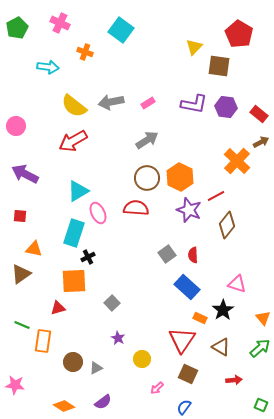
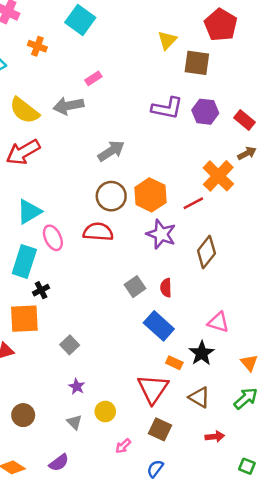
pink rectangle: (148, 103) -> (93, 78), moved
red line: (216, 196) -> (193, 203), moved
gray triangle: (96, 368) -> (74, 422), moved, turned -48

